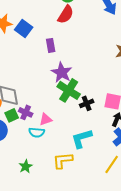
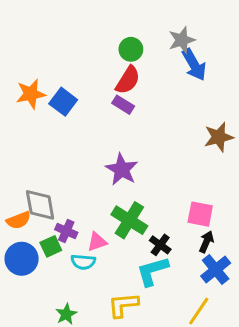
purple rectangle: (51, 45) -> (123, 105), moved, turned -48
green cross: (69, 90) -> (129, 220), moved
black cross: (87, 103) -> (160, 245), moved, turned -32
green square: (12, 115) -> (51, 246), moved

